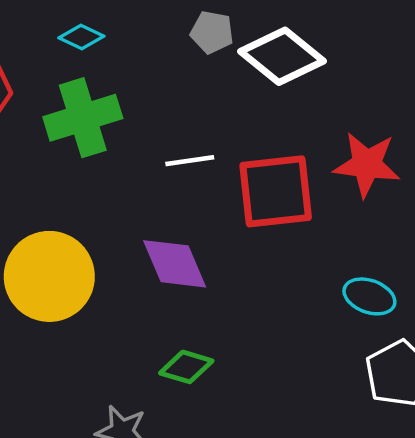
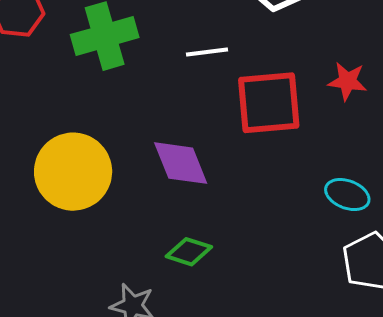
white line: (190, 161) -> (207, 52), moved
red star: (367, 164) -> (347, 81), size x0.7

